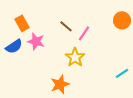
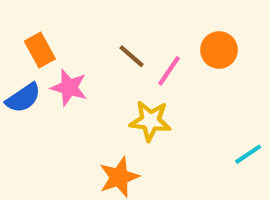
orange circle: (122, 20) -> (219, 50), moved
yellow star: (75, 57) -> (150, 121), turned -30

